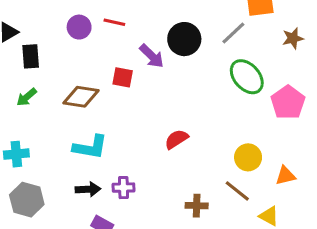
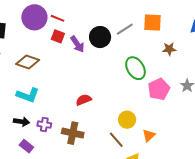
purple circle: (79, 27) -> (34, 17), size x1.6
gray line: (233, 33) -> (125, 29), moved
red square: (123, 77) -> (58, 36), moved
orange triangle: (285, 176) -> (149, 136), turned -40
brown cross: (197, 206) -> (73, 133), moved, size x1.5

